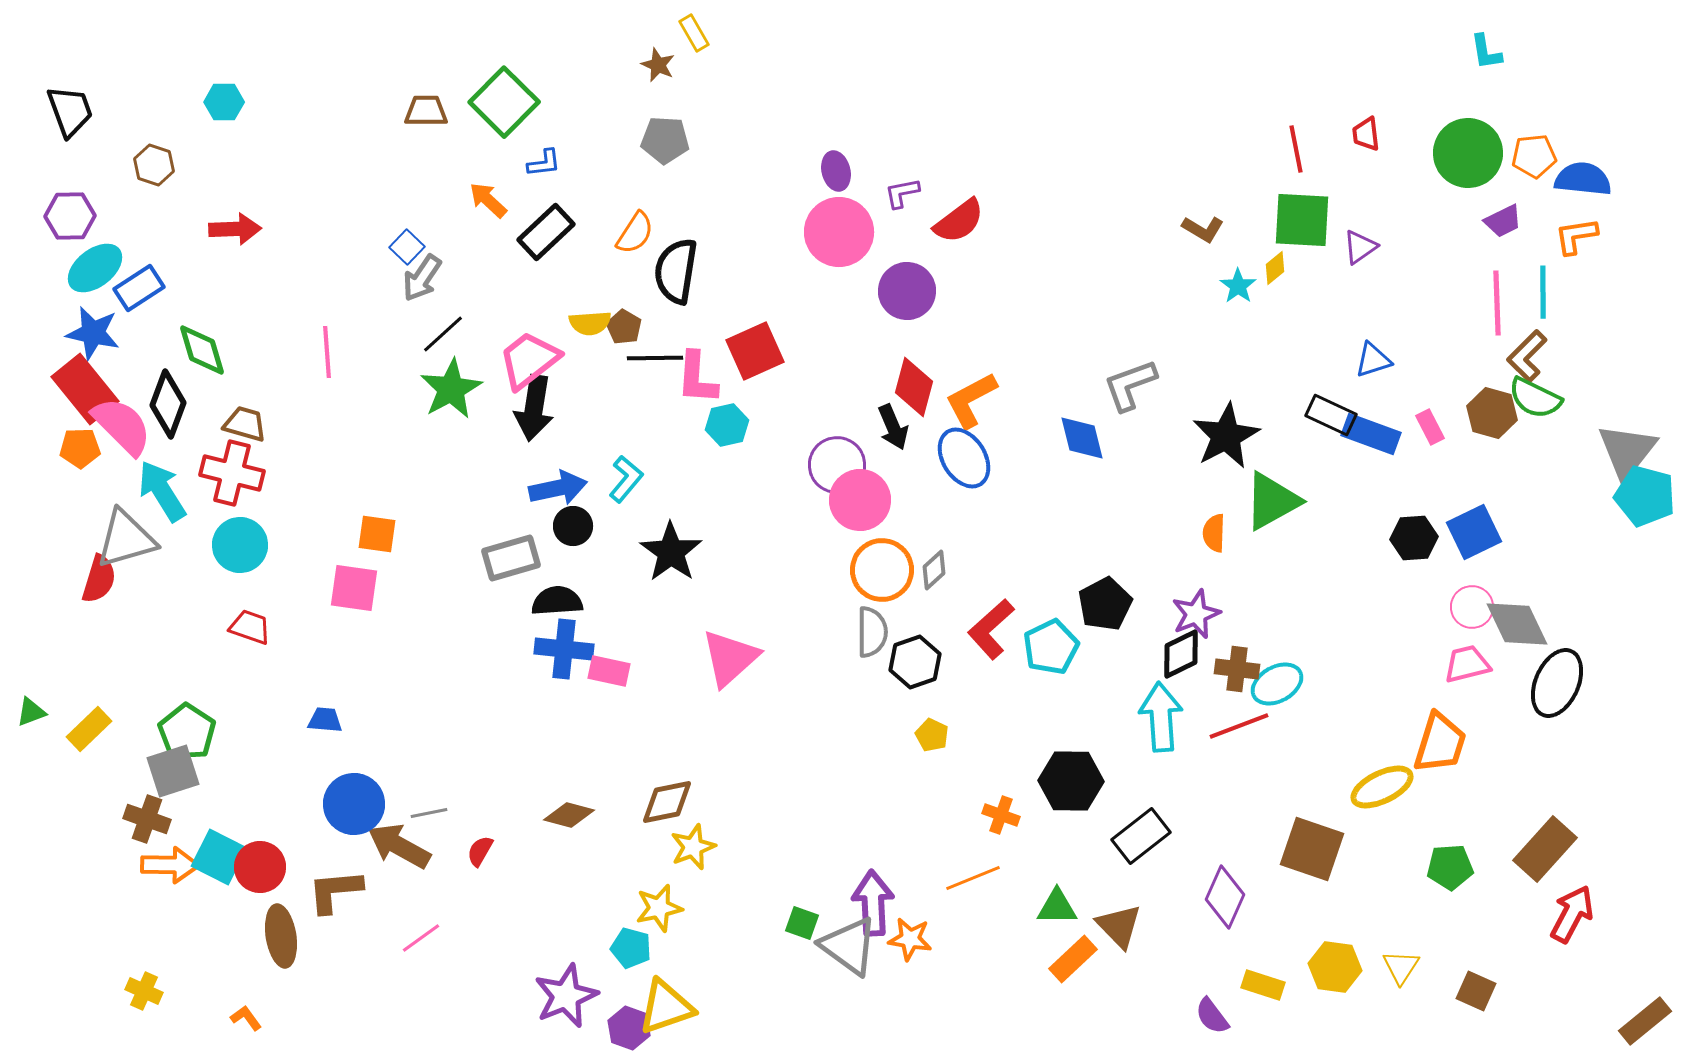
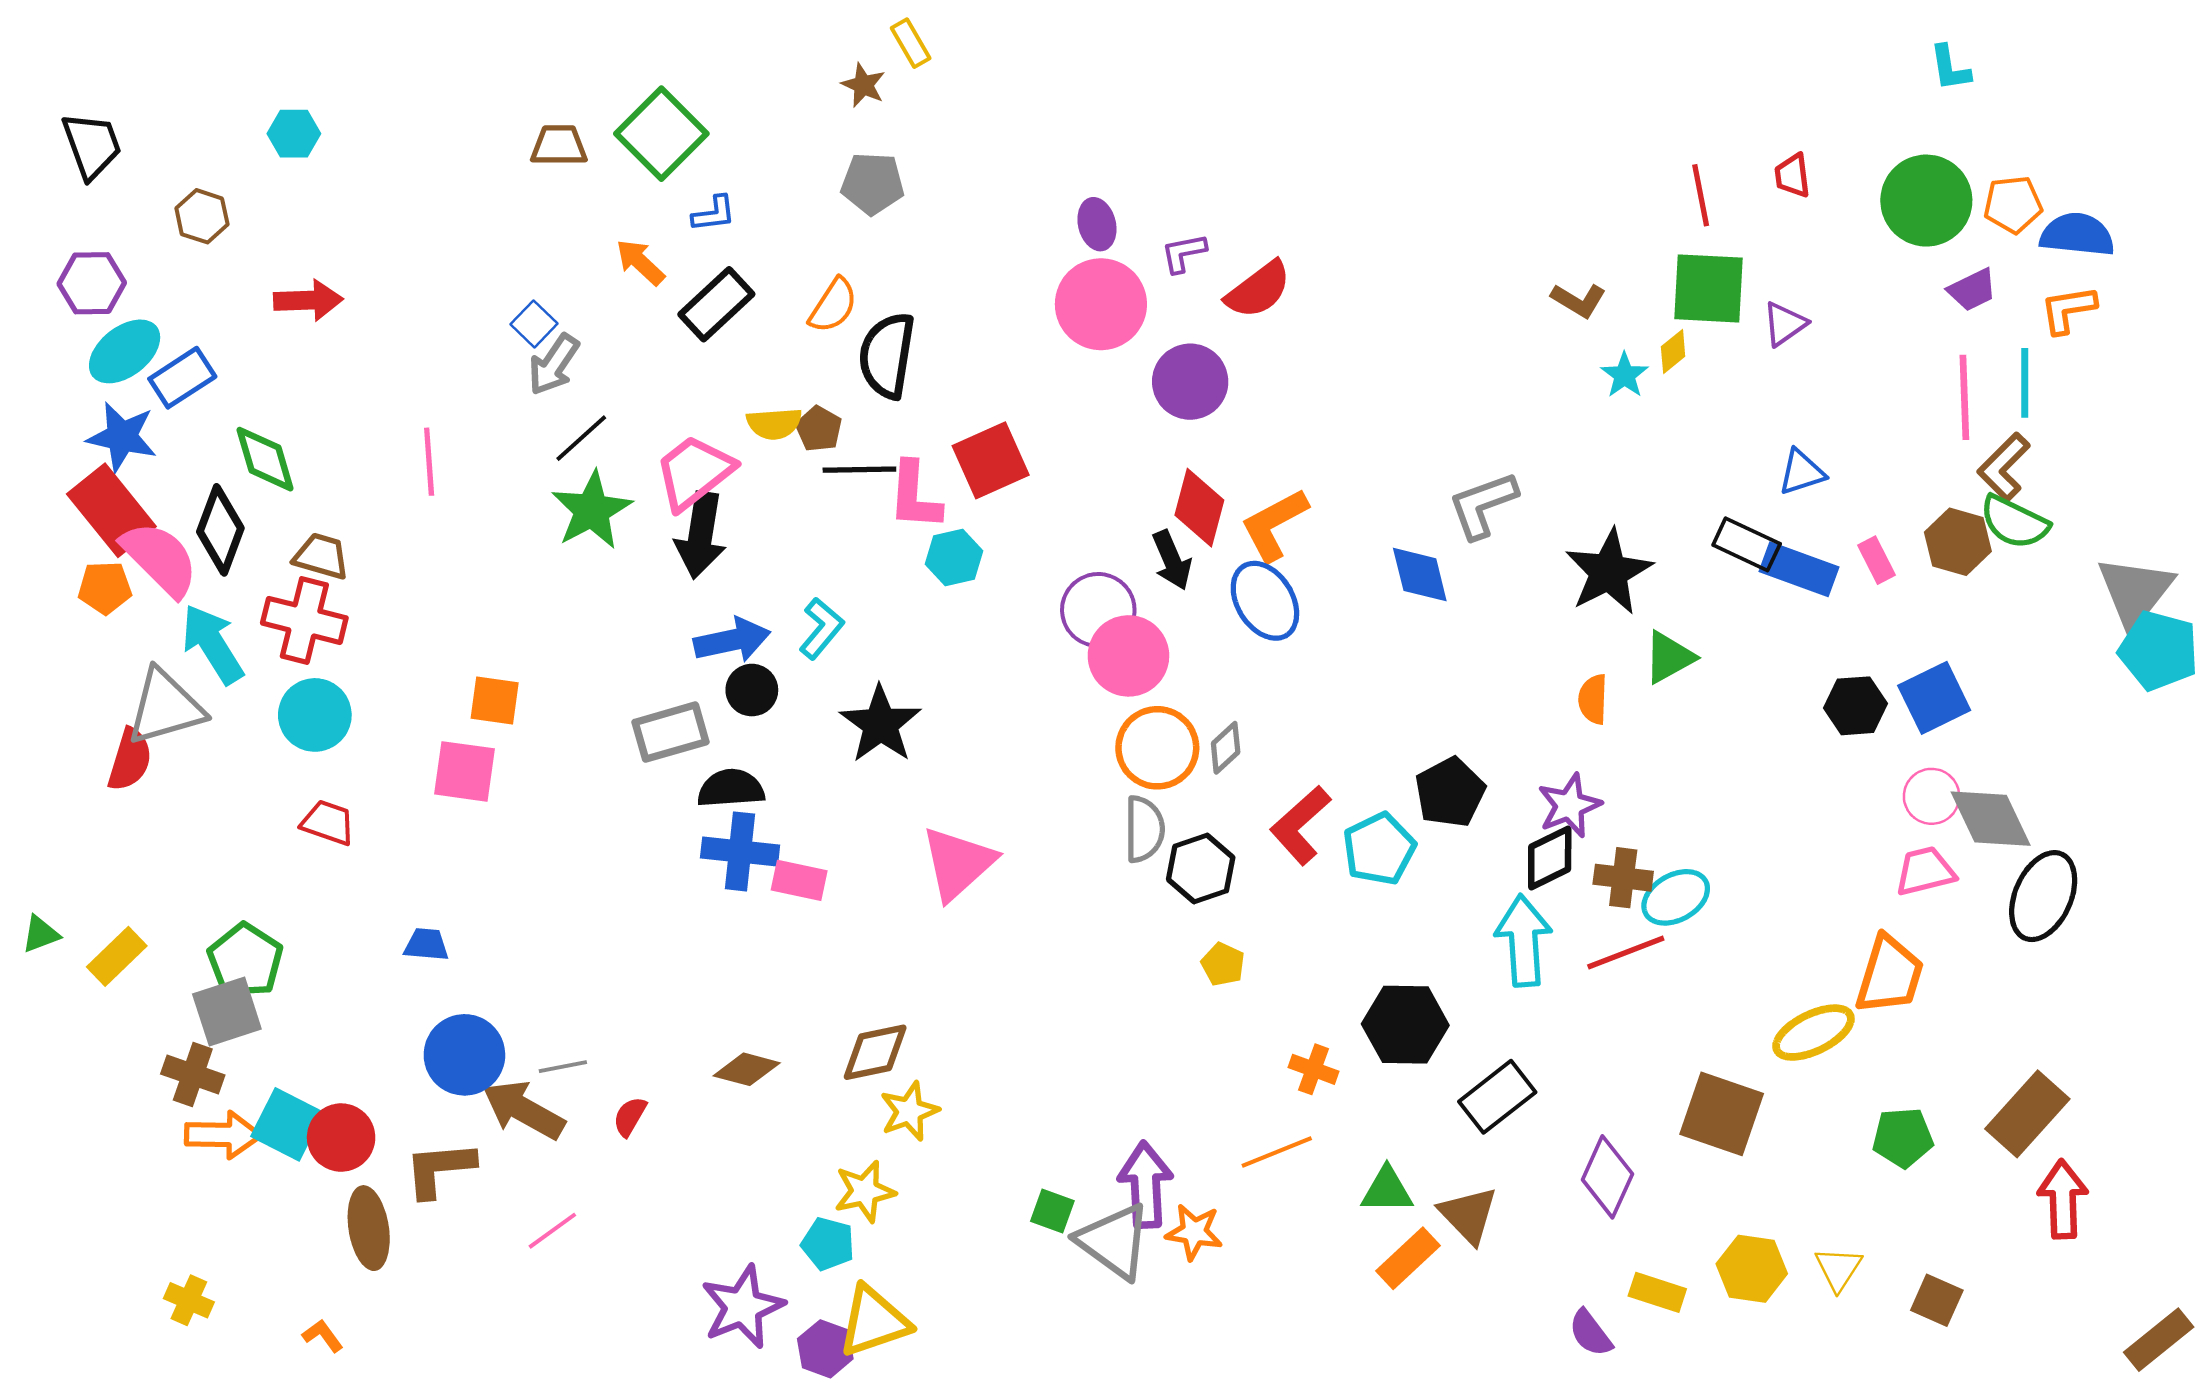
green triangle: (1272, 501) -> (1669, 657), size x0.7
red arrow: (1572, 914) -> (2063, 1199), turned -30

